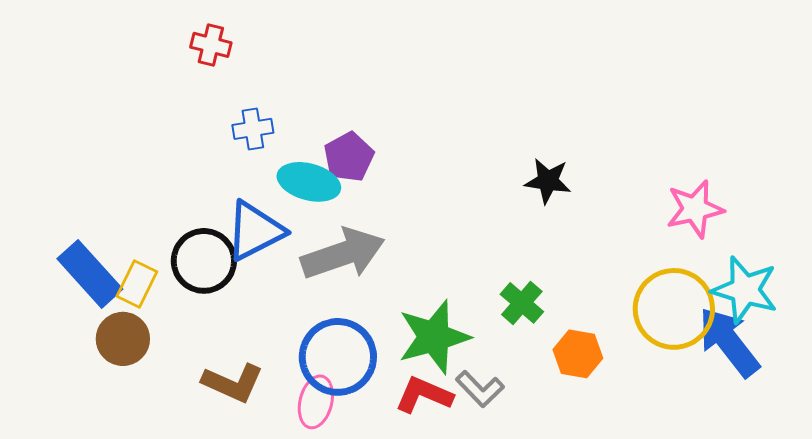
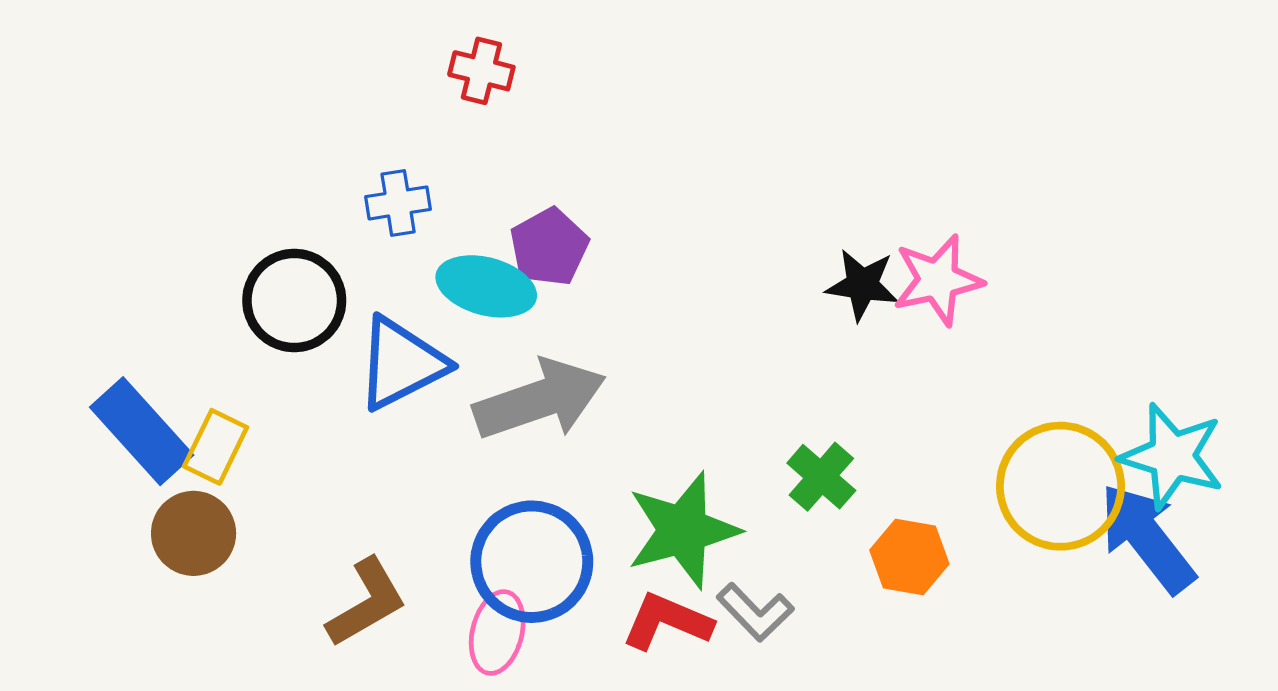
red cross: (211, 45) -> (481, 71), moved
pink star: (695, 209) -> (938, 280), moved
black circle: (204, 261) -> (294, 301), moved
brown L-shape: (233, 383) -> (367, 603), turned -54

